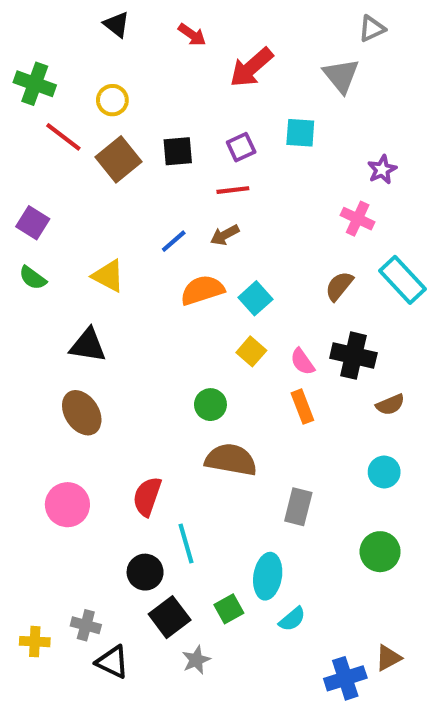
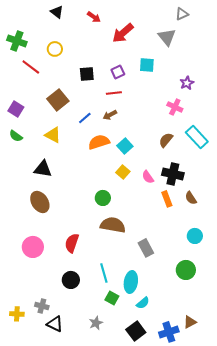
brown square: (119, 159) -> (58, 100), moved
brown semicircle: (390, 405) -> (191, 198), turned 80
orange rectangle: (302, 407) -> (167, 199), moved
cyan circle: (384, 472) -> (195, 236), moved
gray rectangle: (298, 507) -> (146, 248), turned -42
cyan line: (186, 543) -> (104, 273), moved
green square: (229, 609) -> (112, 298), turned -32
black square: (170, 617) -> (136, 331), moved

